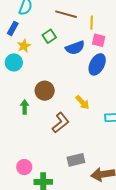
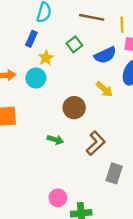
yellow arrow: (82, 102) -> (104, 89), moved
green arrow: (25, 107) -> (55, 140), moved, turned 112
gray rectangle: (76, 160) -> (114, 173), moved, turned -54

